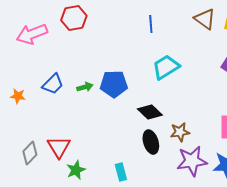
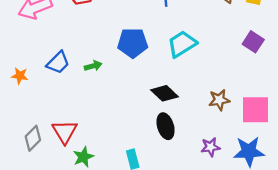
blue pentagon: (114, 84) -> (133, 43), moved
brown star: (180, 132) -> (219, 100), moved
purple star: (192, 161) -> (210, 147), size x0.6

